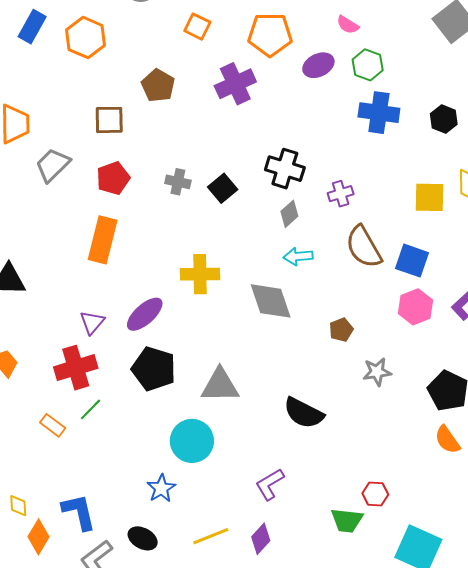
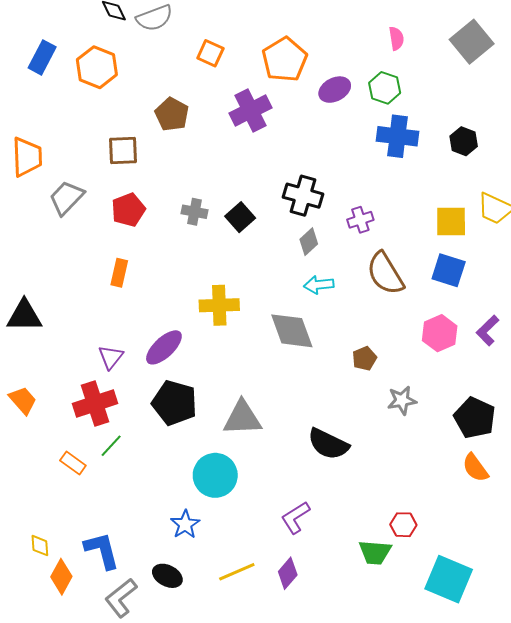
pink semicircle: (348, 25) -> (396, 38), moved, turned -130
orange pentagon: (270, 35) -> (285, 60), turned -30
orange rectangle: (103, 240) -> (119, 273), size x0.6
blue square: (412, 261) -> (449, 270), moved

